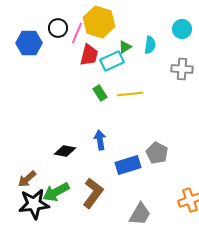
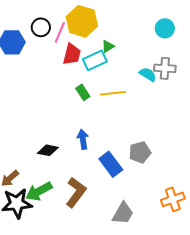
cyan semicircle: (150, 45) -> (148, 74), moved, turned -66
gray pentagon: (157, 153) -> (140, 152), turned 30
blue rectangle: (128, 165) -> (111, 164), turned 70

